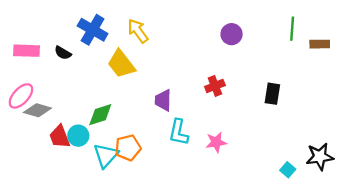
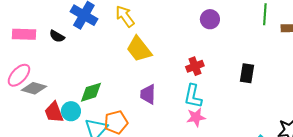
yellow trapezoid: (121, 64) -> (139, 49), moved
purple trapezoid: (163, 100) -> (148, 94), moved
cyan L-shape: (179, 132) -> (193, 96), moved

